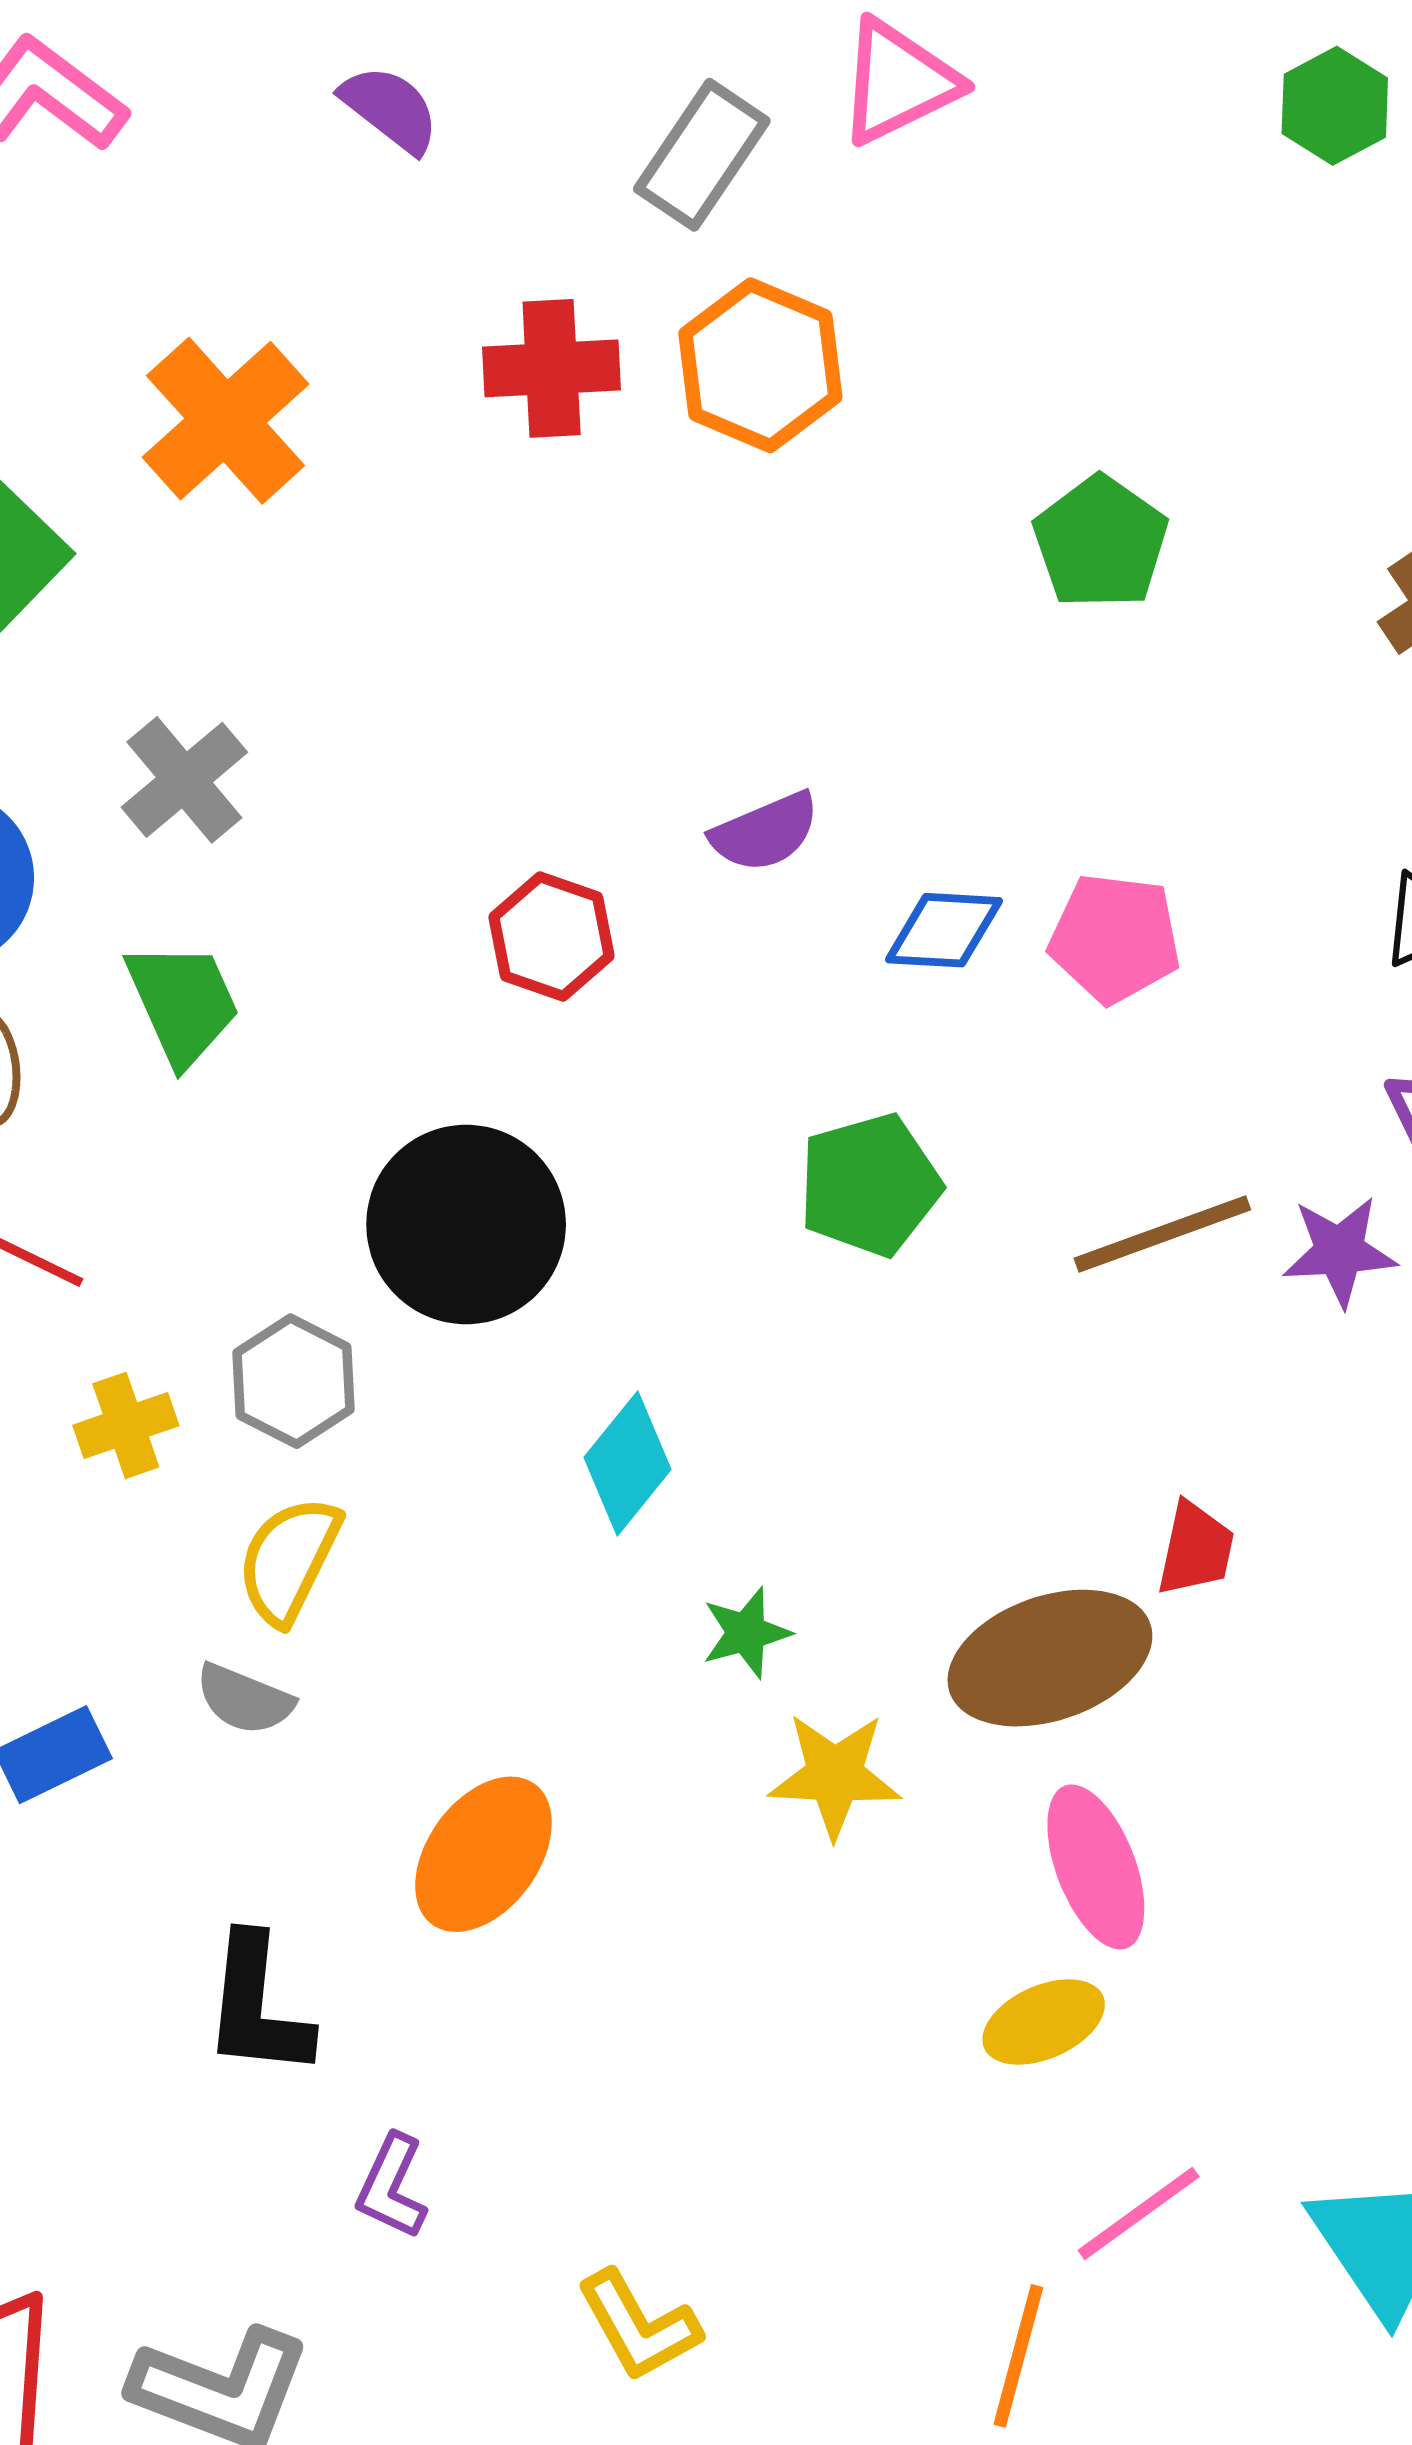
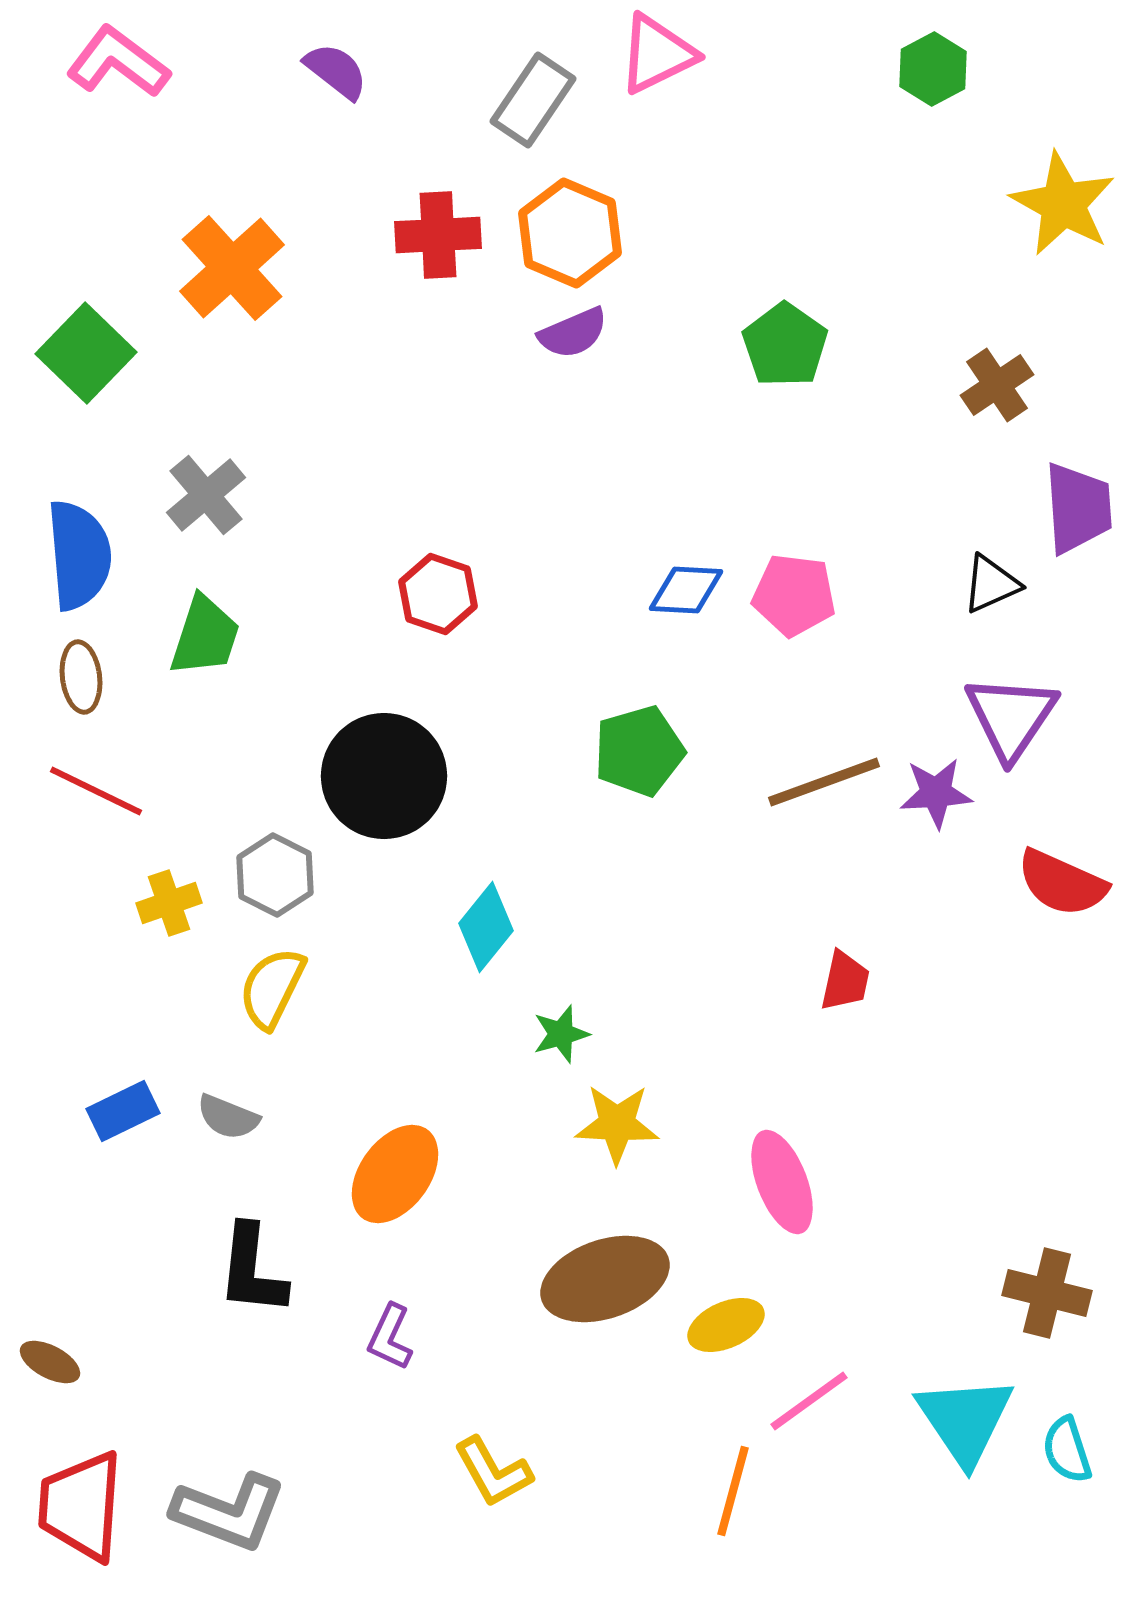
purple semicircle: (765, 832) -> (573, 333), moved
green trapezoid: (183, 1003) -> (205, 636), turned 42
brown ellipse: (1050, 1658) -> (605, 1279), moved
gray semicircle: (245, 1699) -> (228, 1117), moved
yellow ellipse: (1044, 2022) -> (726, 1325), moved
purple L-shape: (392, 2187) -> (390, 1337), moved

